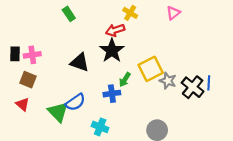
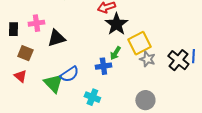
black star: (112, 51) -> (116, 24), moved
pink cross: (32, 55) -> (36, 23), moved
black triangle: (80, 62) -> (56, 38), moved, turned -36
gray star: (168, 81) -> (147, 59), moved

